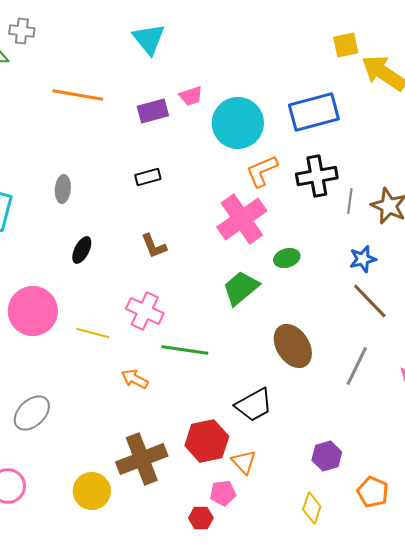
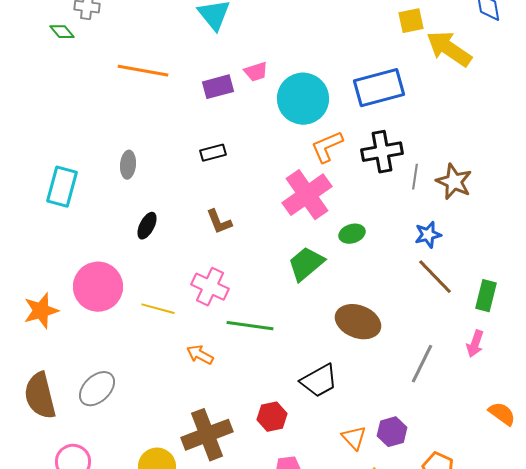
brown ellipse: (293, 346) -> (358, 322), turned -36
gray line: (357, 366) -> (422, 364), moved
red hexagon: (207, 441) -> (272, 417), size x0.7
orange triangle: (244, 462) -> (354, 438), moved

